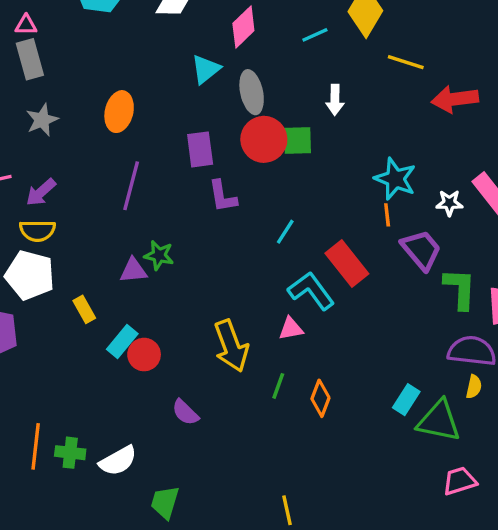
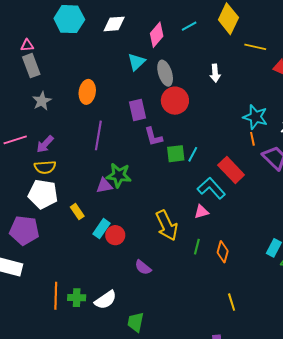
cyan line: (315, 35) -> (189, 26), moved
green square: (297, 140) -> (176, 154), moved
green star: (159, 255) -> (119, 175), size x1.4
yellow line: (287, 510) -> (232, 302), moved

